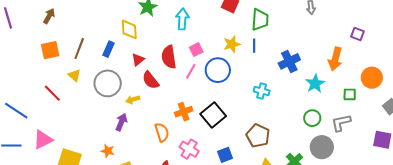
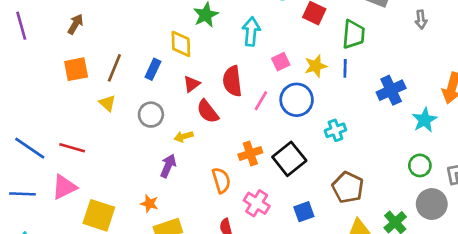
pink square: (196, 50) -> (281, 62), moved
gray circle: (108, 83) -> (151, 115), size x0.7
cyan cross: (262, 91) -> (335, 130), moved, turned -35
red line: (52, 93) -> (72, 148), moved, turned -30

